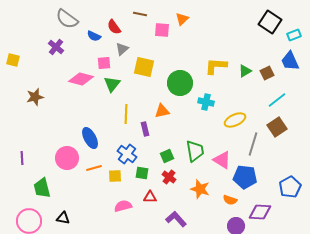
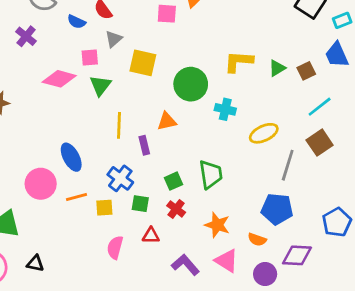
pink triangle: (222, 160) -> (227, 261), moved
pink semicircle: (123, 206) -> (115, 247), turned -60

